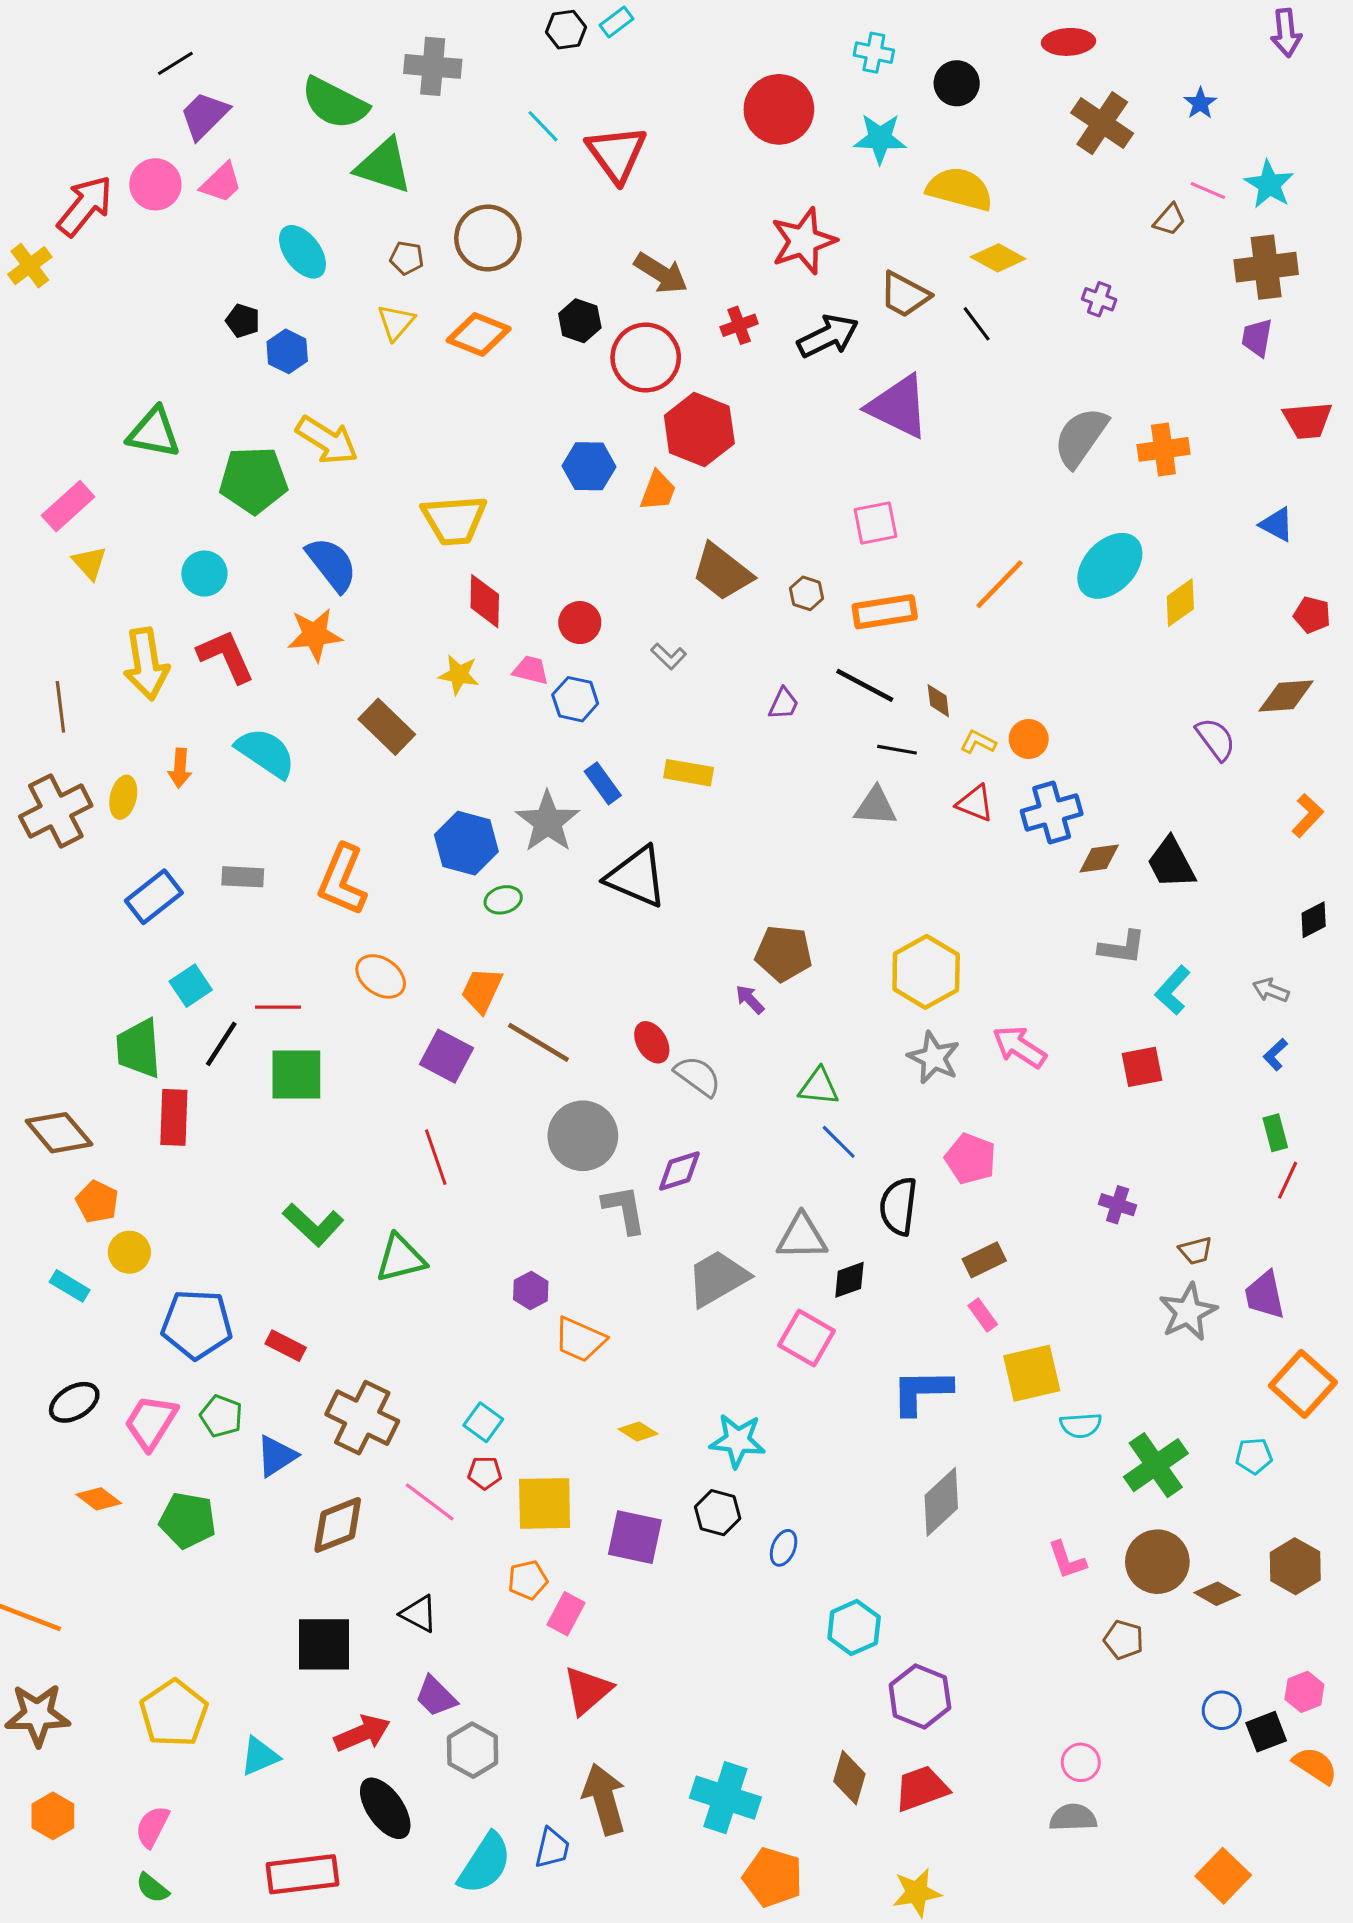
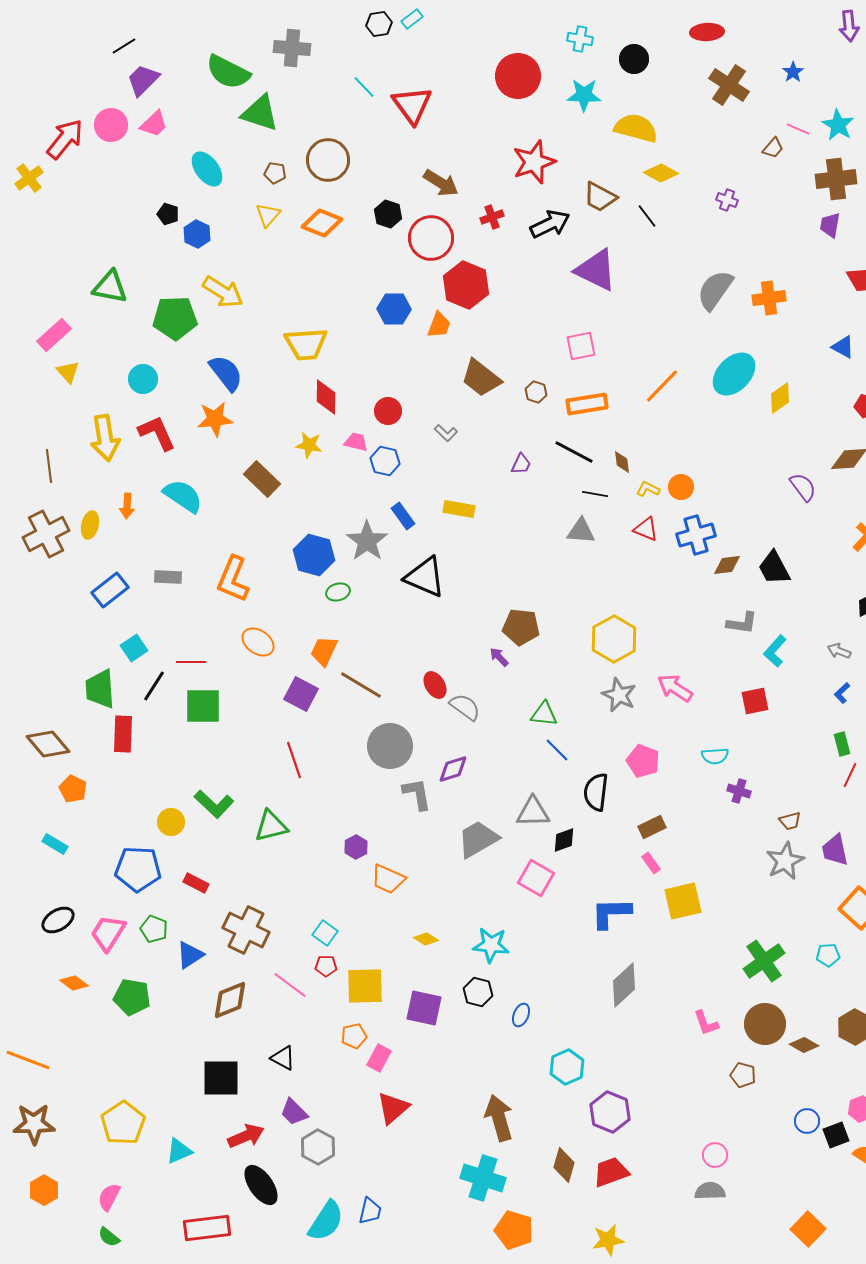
yellow circle: (129, 1252) -> (171, 822), moved
cyan semicircle: (1081, 1425) -> (715, 756), moved
brown arrow: (604, 1799) -> (499, 1118), moved

